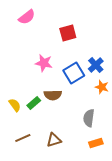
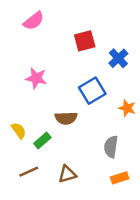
pink star: (44, 63) -> (36, 78), moved
blue cross: (96, 65) -> (118, 58), moved
green rectangle: (34, 103) -> (42, 140), moved

